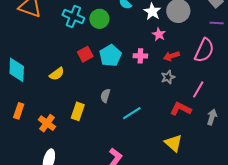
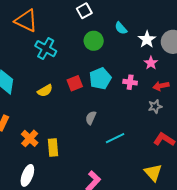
cyan cross: (73, 16) -> (46, 49), moved
red square: (85, 54) -> (75, 83), moved
yellow rectangle: (78, 111) -> (53, 148), moved, turned -30

